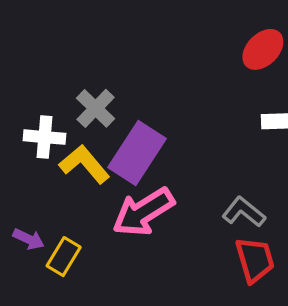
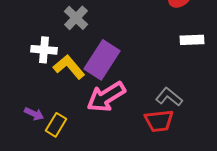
gray cross: (96, 108) -> (76, 18), moved
red trapezoid: (255, 260) -> (159, 121), moved, turned 100

